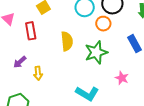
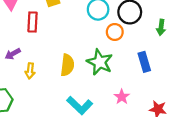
yellow semicircle: (67, 41) -> (67, 65), moved
green star: (96, 52) -> (100, 62), turned 30

